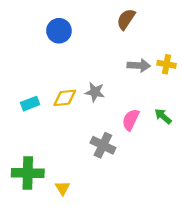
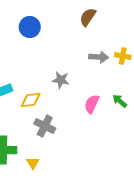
yellow diamond: (65, 98) -> (31, 100), moved
gray cross: (103, 145) -> (45, 126), moved

